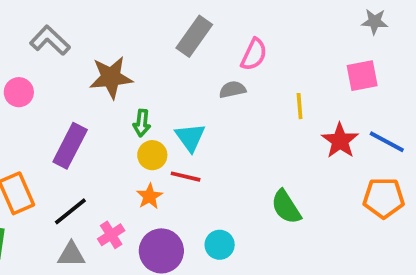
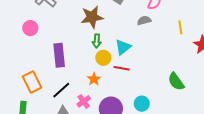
brown star: (111, 77) -> (92, 17), moved
cyan triangle: (190, 137) -> (123, 47), turned 30
purple rectangle: (70, 146) -> (59, 55), turned -30
orange star: (149, 196) -> (94, 79), moved

